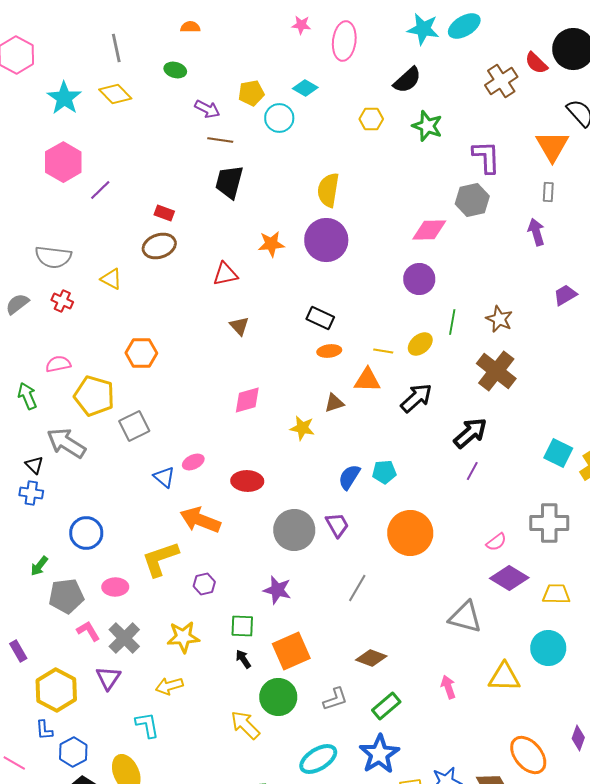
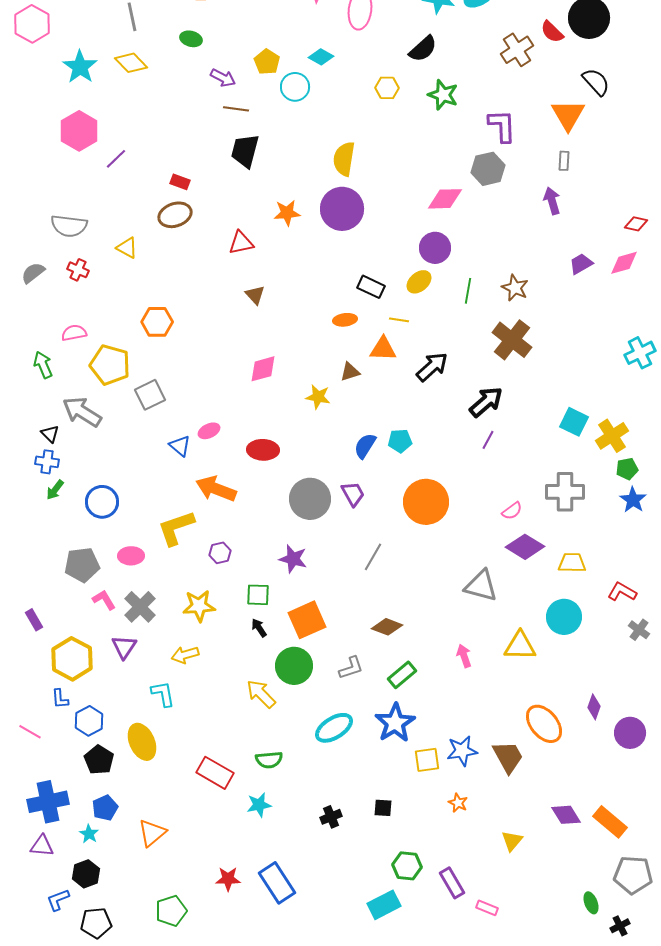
yellow pentagon: (251, 93) -> (267, 62), turned -30
black rectangle: (320, 318) -> (371, 287), moved
yellow ellipse: (420, 344) -> (419, 282), moved
green arrow: (39, 566) -> (55, 490), moved

